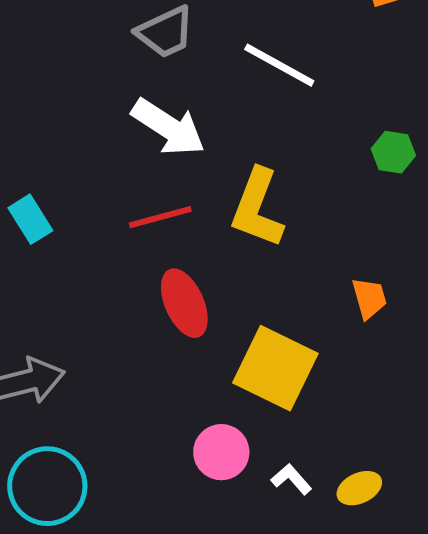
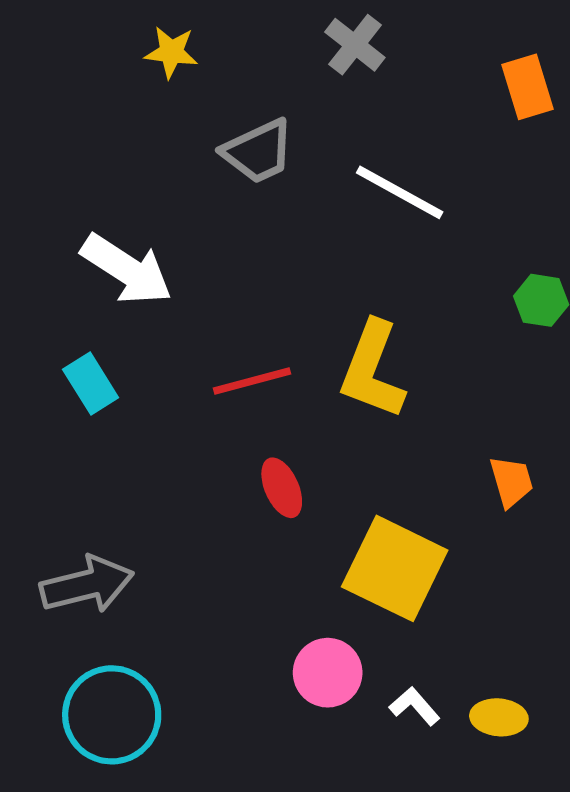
white arrow: (168, 127) -> (127, 269), moved
red ellipse: (184, 303) -> (282, 488), size x0.7
yellow ellipse: (359, 488) -> (499, 717), turned 30

